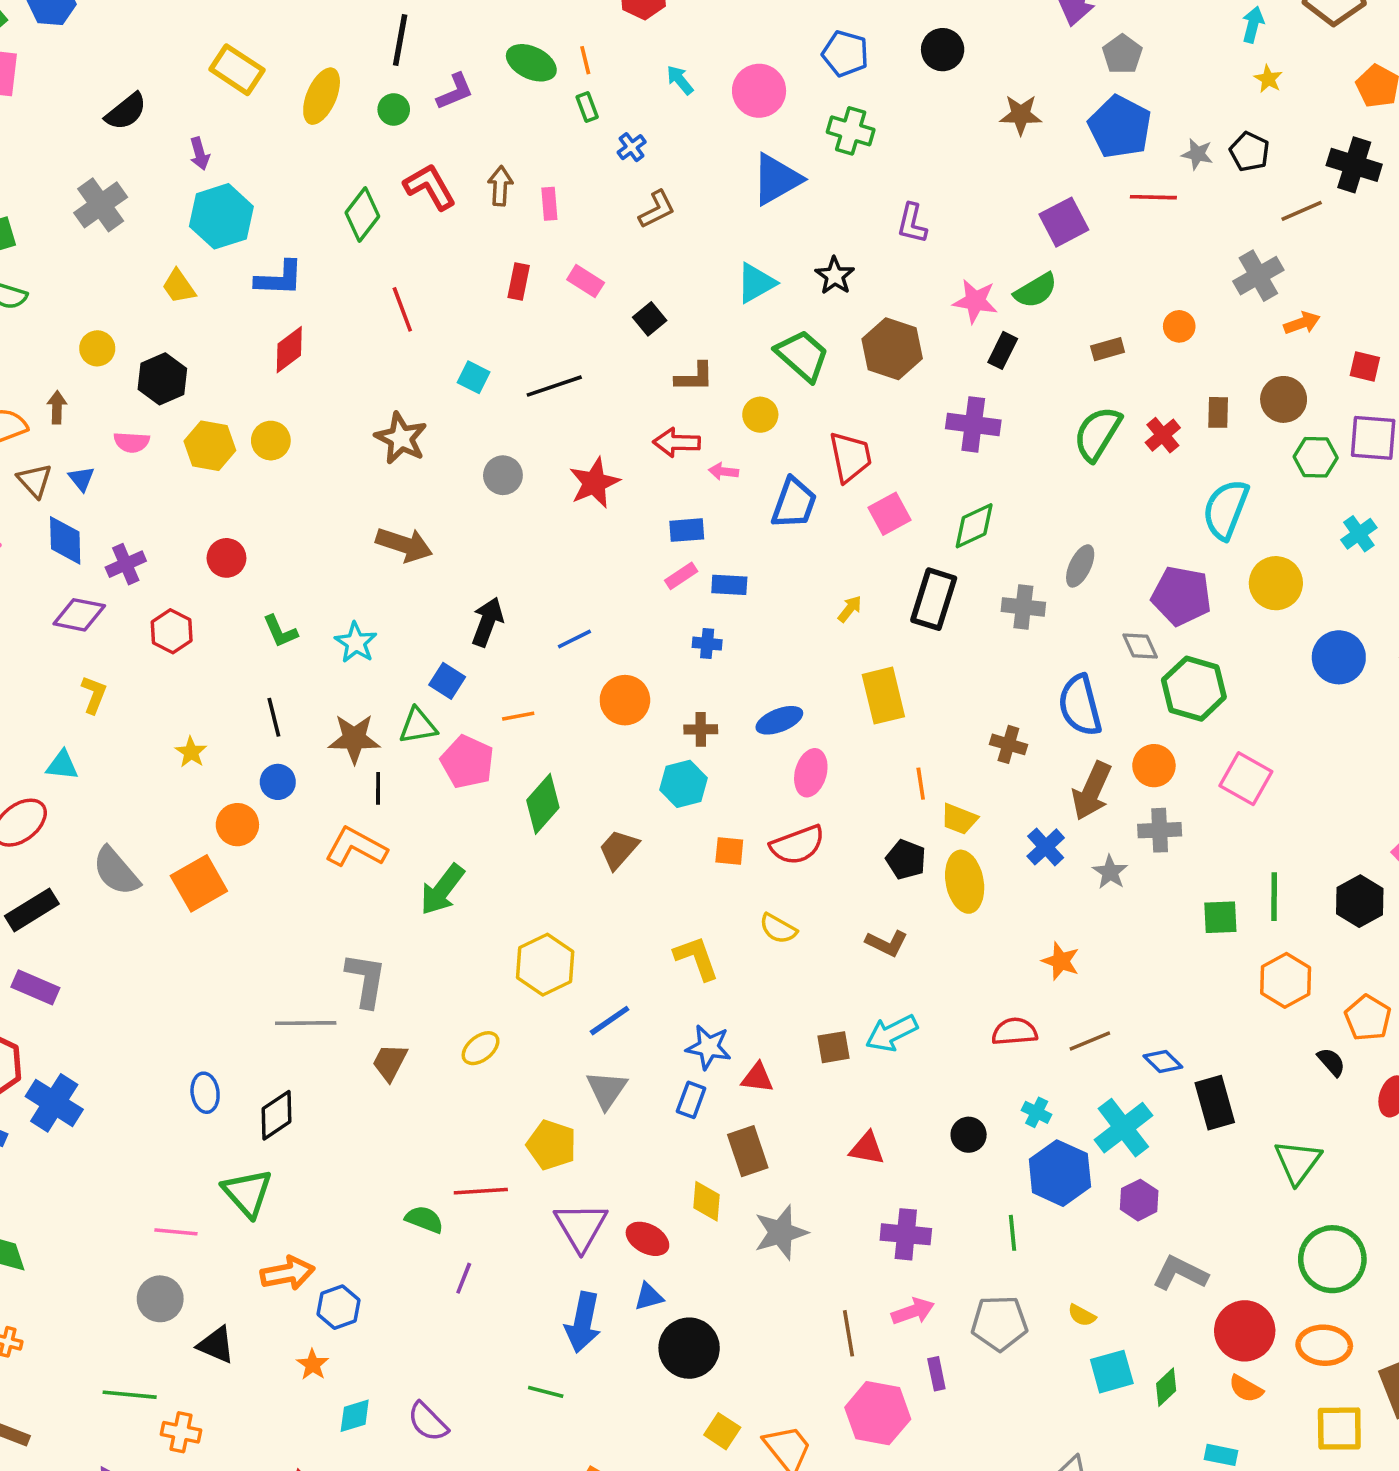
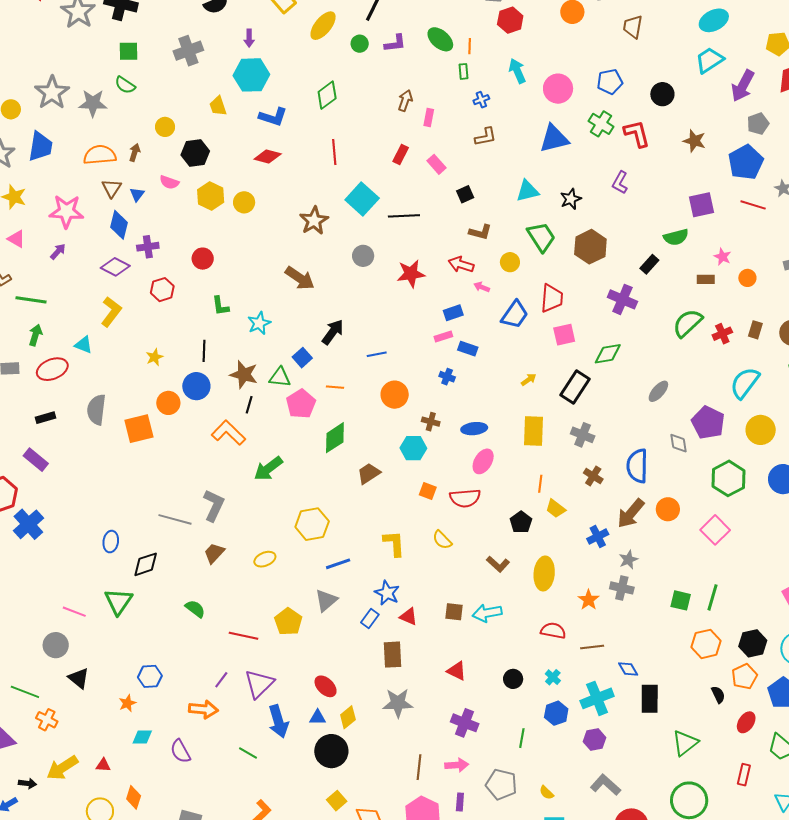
blue pentagon: (845, 54) -> (610, 82), turned 30
cyan arrow: (680, 80) -> (517, 71), size x1.4
red L-shape: (430, 187) -> (637, 134), moved
pink star: (975, 301) -> (722, 257), moved, size x0.7
red diamond: (289, 350) -> (268, 157), turned 36
cyan square: (474, 377) -> (362, 199), size x1.8
blue rectangle: (687, 530) -> (453, 313), turned -30
gray cross: (1023, 607) -> (583, 435), moved
green hexagon: (1194, 689) -> (728, 478), moved
yellow L-shape: (94, 695) -> (111, 312), size x1.4
blue circle: (278, 782) -> (196, 386), size x1.4
gray cross: (1160, 830) -> (622, 588), moved
gray semicircle: (116, 871) -> (96, 410), turned 32
yellow ellipse: (965, 882) -> (544, 573), moved
black hexagon: (1360, 901) -> (753, 643), moved
black rectangle: (32, 910) -> (46, 418), size x0.7
blue hexagon: (1060, 1173) -> (556, 713), size x0.7
yellow diamond: (706, 1201) -> (348, 717), moved, turned 30
green semicircle: (424, 1219) -> (195, 609), moved
purple triangle: (581, 1227) -> (259, 684), moved
orange arrow: (288, 1273) -> (203, 709), moved
blue arrow: (583, 1322) -> (278, 721), turned -44

